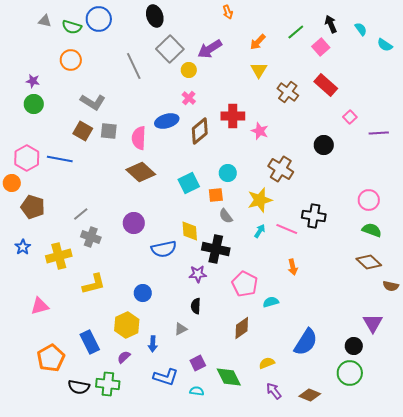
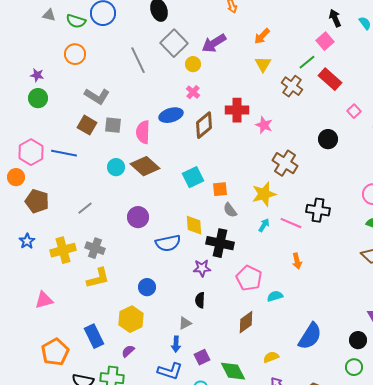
green line: (296, 32) -> (307, 62), moved
cyan circle: (228, 173) -> (116, 167), moved
gray cross: (91, 237) -> (95, 248), moved
blue arrow: (153, 344) -> (176, 344), moved
green circle: (350, 373) -> (354, 367), size x0.7

